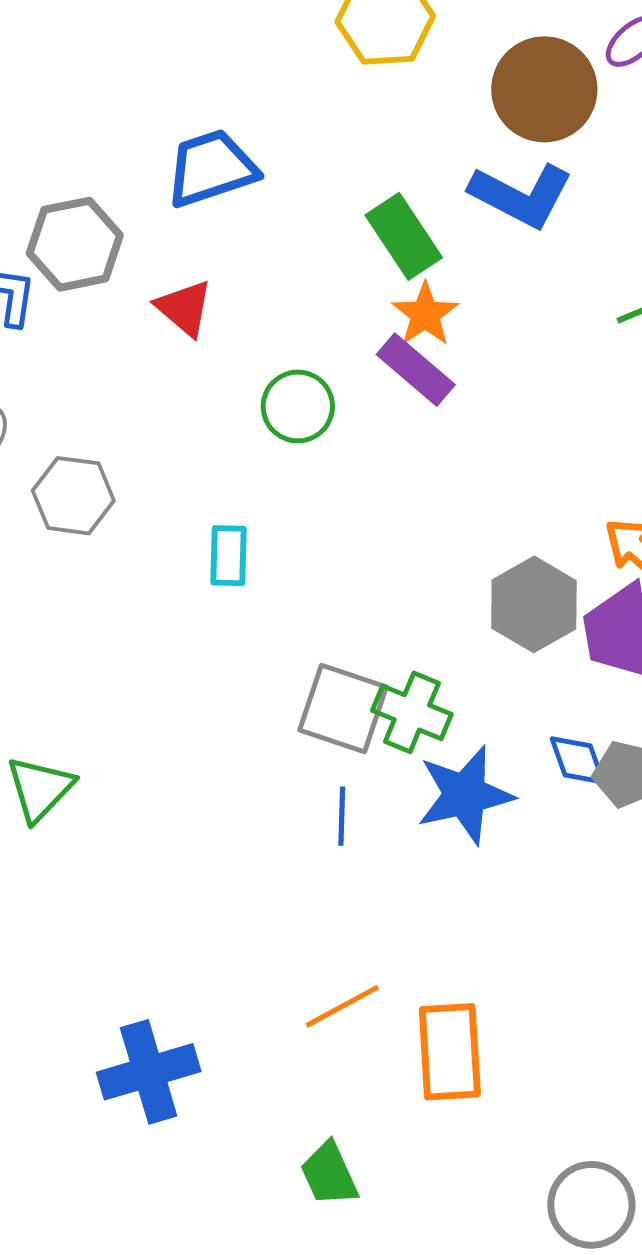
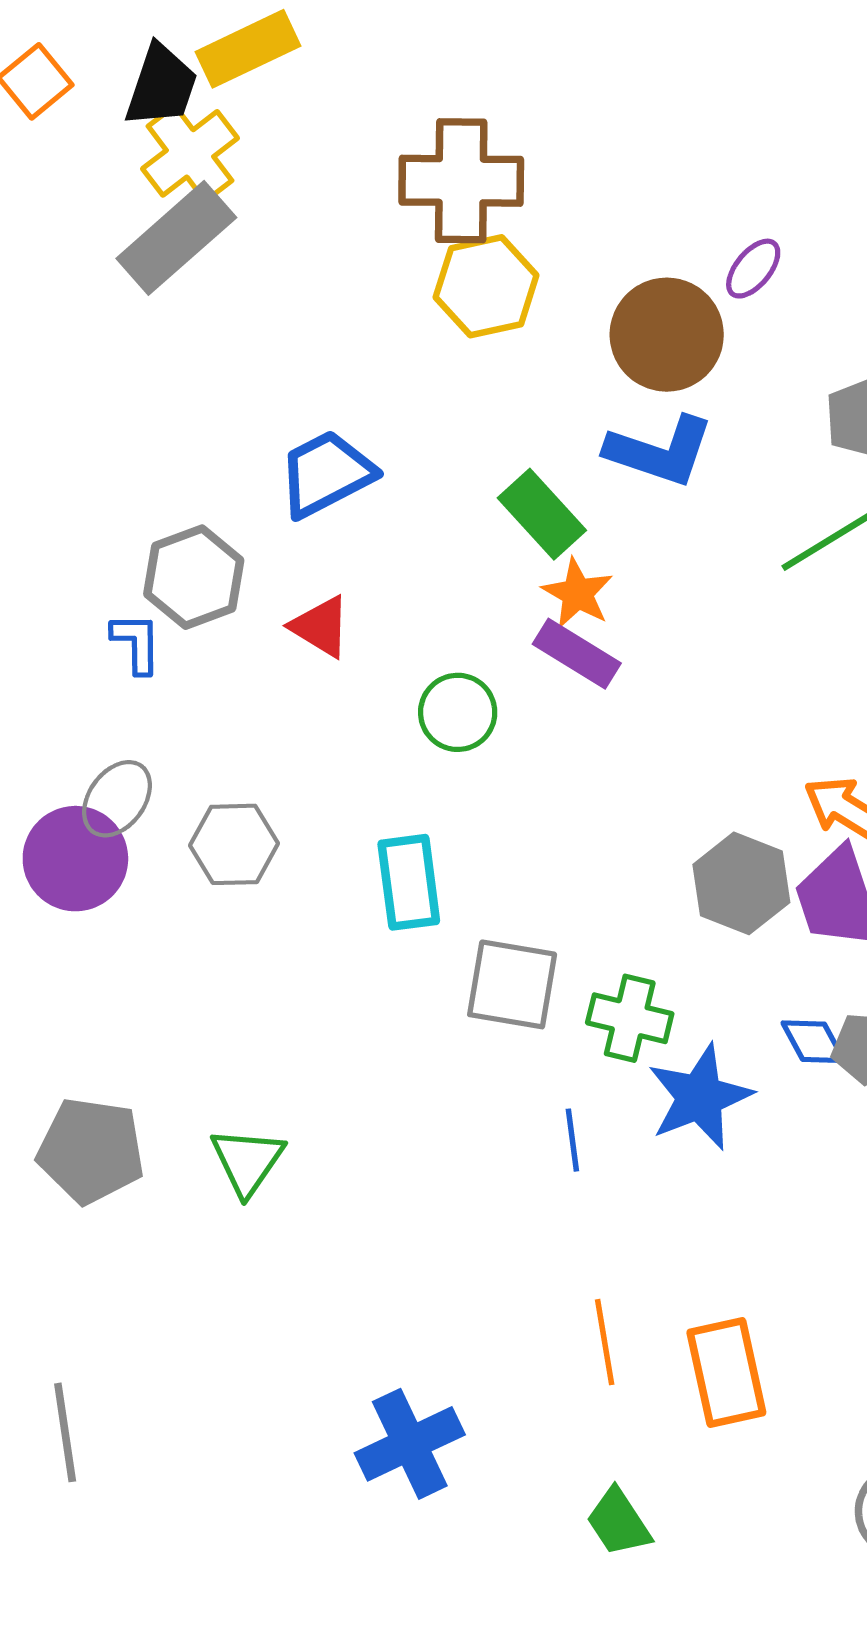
cyan rectangle: (229, 556) -> (409, 882), size x1.4
gray square: (343, 709) -> (512, 984), moved
orange line: (342, 1006) -> (605, 1342), turned -62

